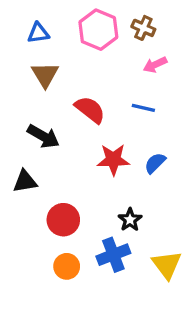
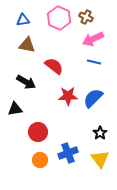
pink arrow: (155, 65) -> (93, 39), size x1.5
brown triangle: (45, 75) -> (27, 45), turned -48
blue line: (143, 108) -> (94, 62), moved
blue semicircle: (155, 163) -> (93, 98), size x1.5
black star: (130, 220) -> (100, 133), moved

